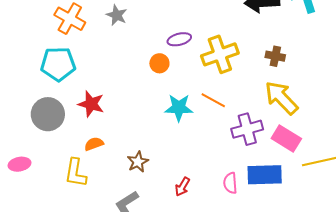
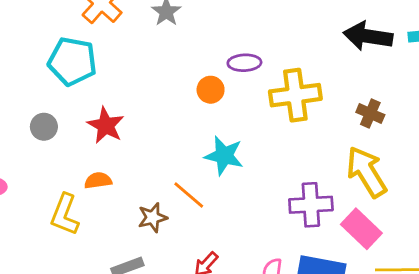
orange line: (213, 100) -> (189, 195), moved
gray circle: (48, 114) -> (44, 127), size x0.6

